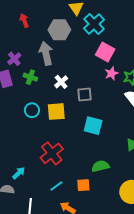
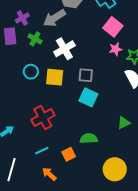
gray arrow: (46, 53) -> (54, 18), turned -120
white cross: (61, 82) -> (64, 49), size x1.5
gray square: (85, 94) -> (86, 75), moved
orange square: (83, 185) -> (69, 154), turned -32

